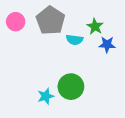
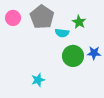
blue star: (107, 45) -> (94, 53), moved
green circle: (71, 87) -> (73, 56), moved

